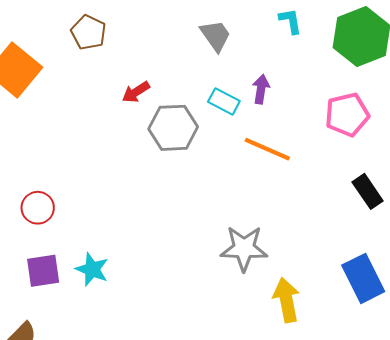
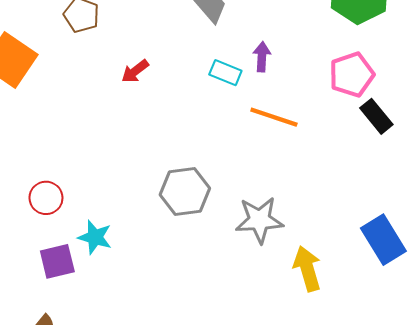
gray hexagon: (173, 128) -> (185, 191), moved
black rectangle: (368, 191) -> (376, 116), moved
cyan star: (92, 269) -> (95, 237), moved

